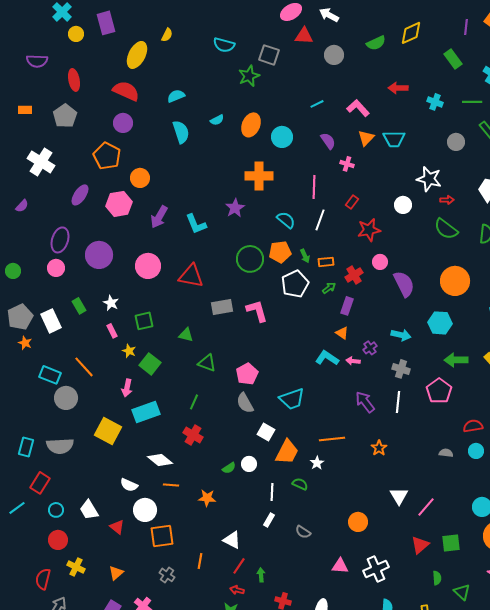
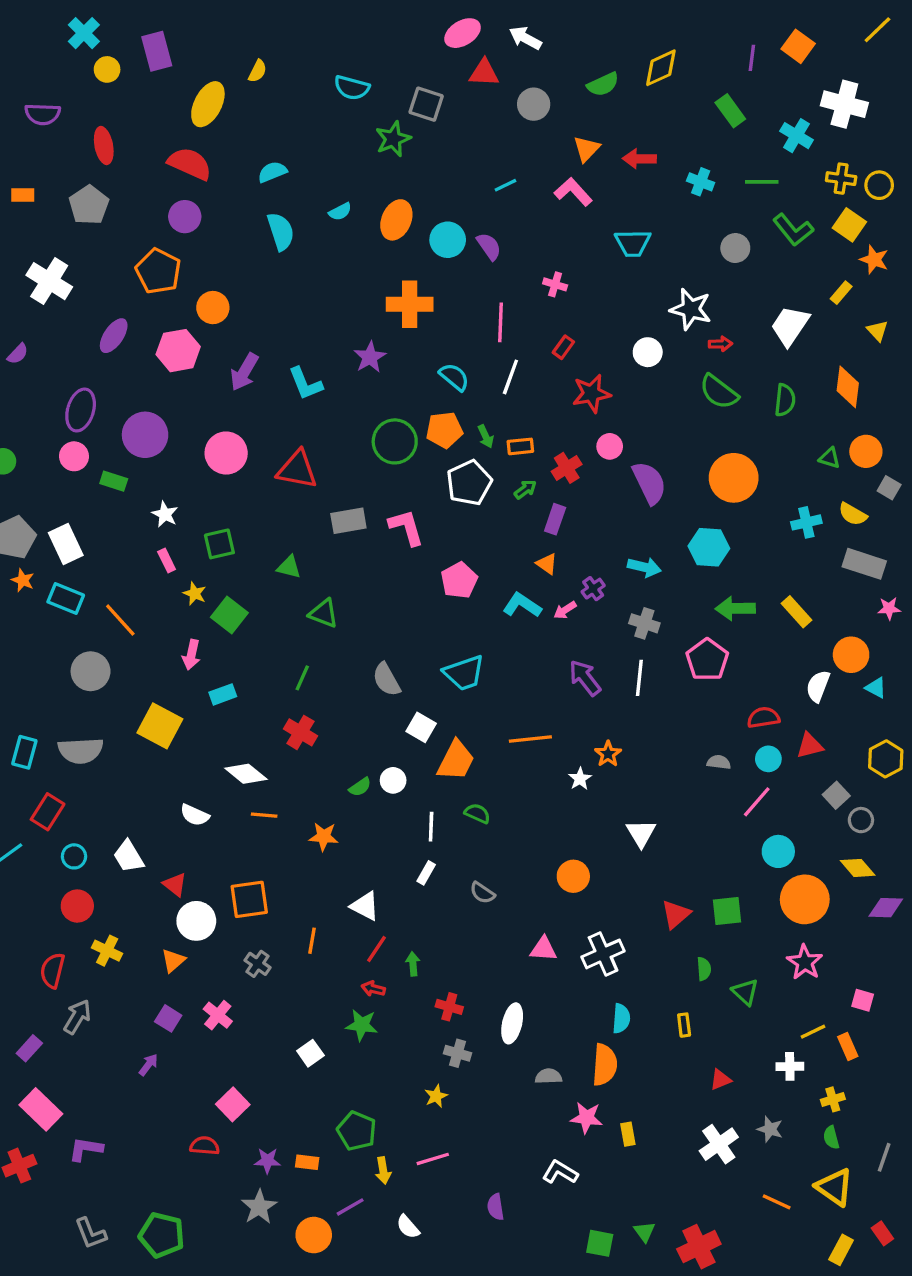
orange triangle: (366, 138) -> (587, 149), moved
purple semicircle: (328, 141) -> (489, 246), moved
green rectangle: (79, 306) -> (114, 481), moved, turned -42
pink arrow: (353, 361) -> (565, 610), turned -40
pink pentagon: (247, 374) -> (459, 580), moved
cyan rectangle: (50, 375) -> (66, 599), moved
cyan rectangle: (146, 412) -> (223, 694), size x0.6
white star: (317, 463) -> (580, 779), moved
pink line: (426, 507) -> (757, 802), moved
white circle: (145, 510) -> (196, 921), moved

